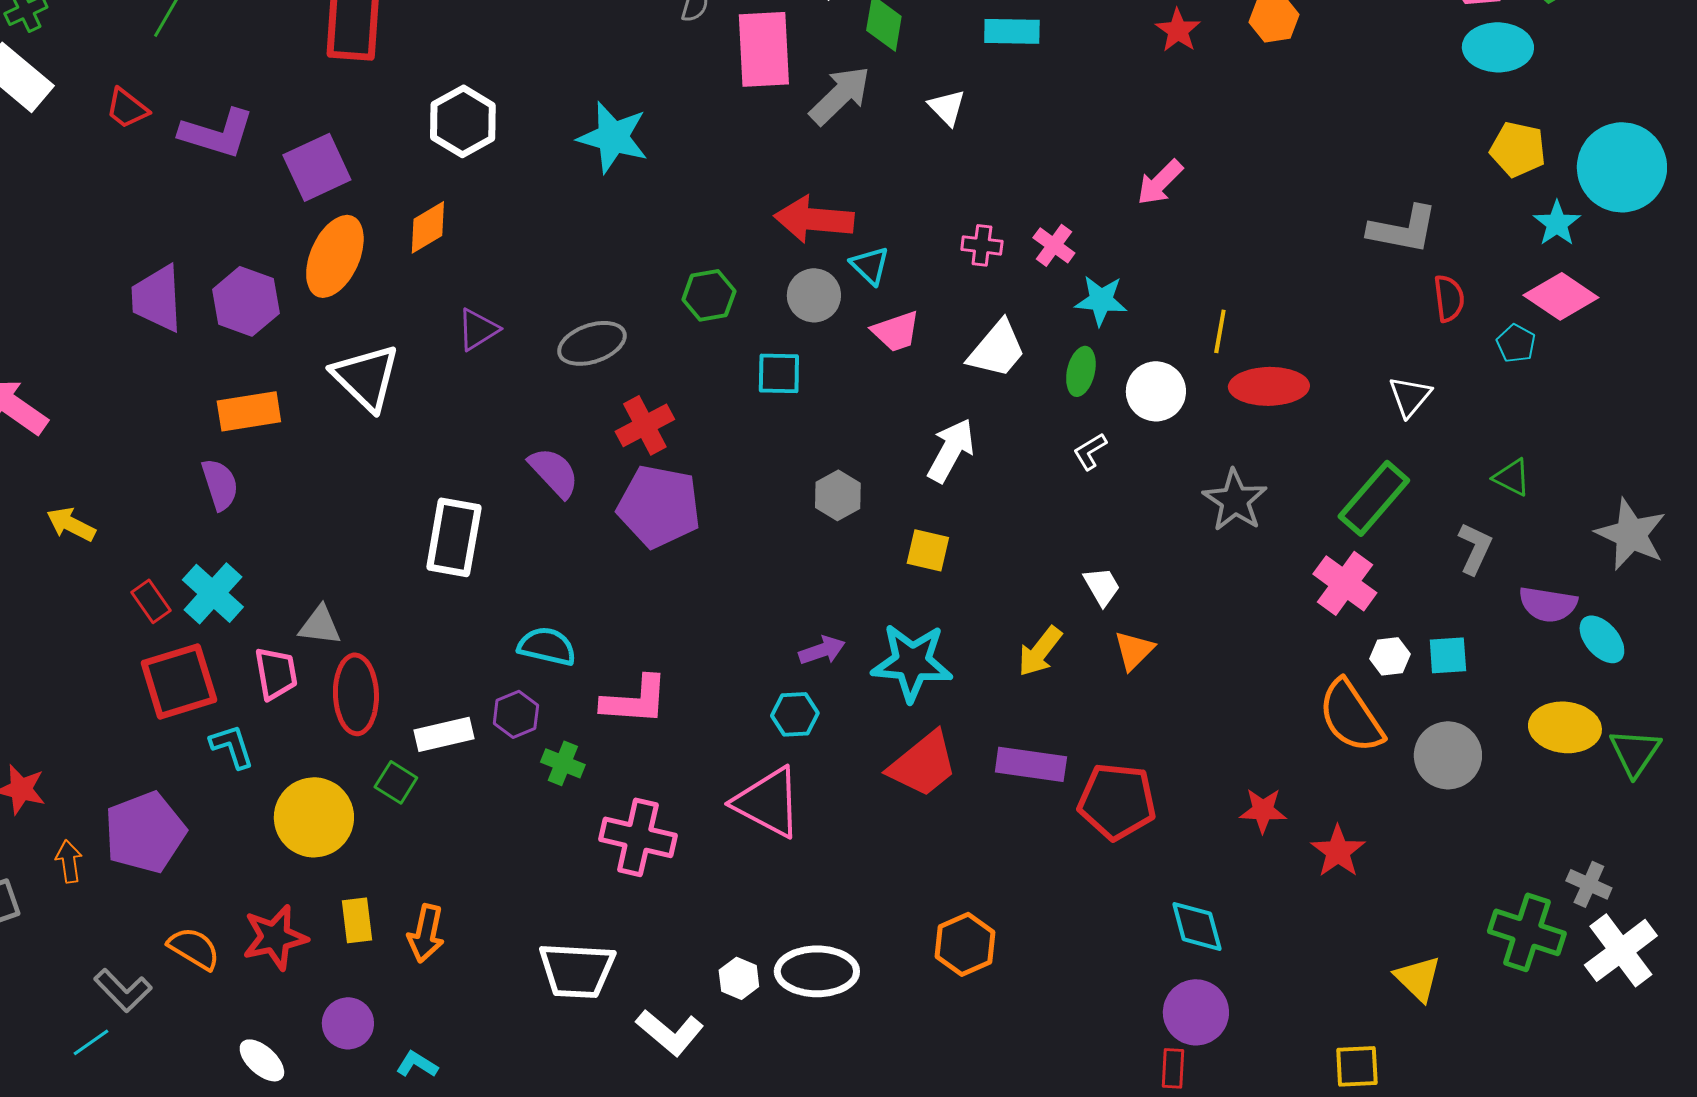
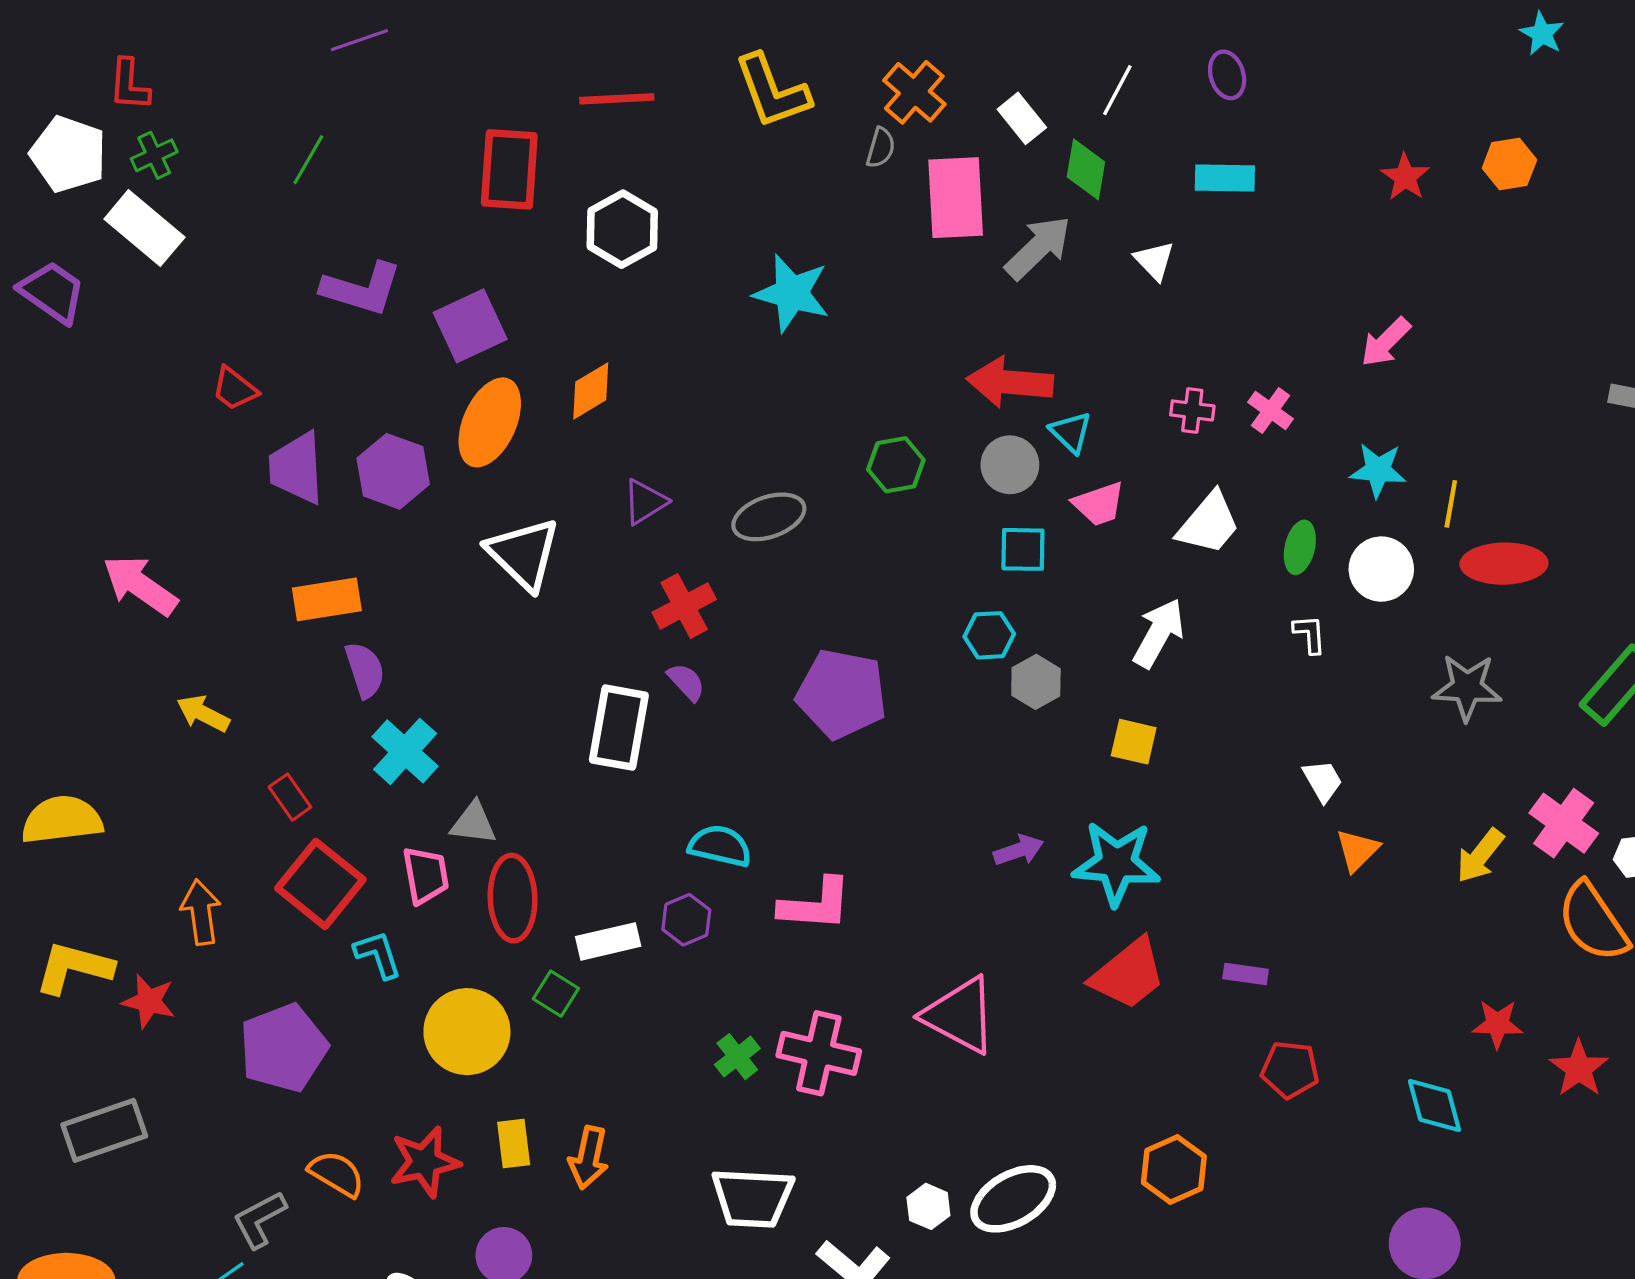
red trapezoid: (127, 108) -> (235, 389), moved
white hexagon: (463, 121) -> (622, 229), moved
cyan star: (1101, 300) -> (1378, 470), moved
cyan square: (779, 373) -> (1023, 549), moved
orange rectangle: (249, 411) -> (327, 599), moved
red cross: (645, 425) -> (684, 606), moved
white L-shape: (1090, 451) -> (1310, 634), turned 117
purple semicircle: (554, 472) -> (686, 682), moved, size x0.7
gray star: (1235, 500) -> (1467, 687), turned -30
pink cross: (1345, 583) -> (1564, 823), moved
cyan cross: (213, 593) -> (405, 751), moved
yellow arrow: (1040, 651) -> (1480, 856), moved
red square: (179, 681) -> (320, 884), turned -34
cyan hexagon: (795, 714) -> (989, 635), moved
green cross: (563, 763) -> (737, 1057), moved, turned 30
purple rectangle: (1031, 764) -> (1246, 974), size x0.6
red pentagon: (1117, 801) -> (1290, 1070), moved, size x0.7
orange arrow: (69, 861) -> (201, 912), moved, size x1.4
cyan diamond: (1197, 926) -> (1434, 1105), moved
white ellipse: (817, 971) -> (1013, 1199), turned -30
gray L-shape: (123, 990) -> (260, 1219), turned 106

